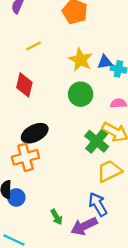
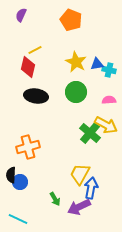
red diamond: (24, 85) -> (28, 67), moved
black ellipse: (35, 133) -> (36, 96), moved, turned 35
yellow trapezoid: (109, 171) -> (80, 174), moved, turned -35
blue arrow: (98, 204) -> (91, 188), turned 40

